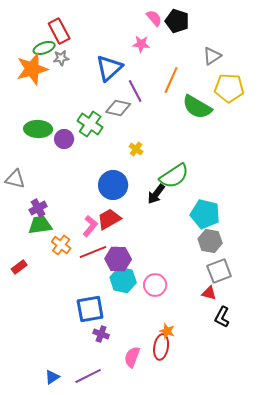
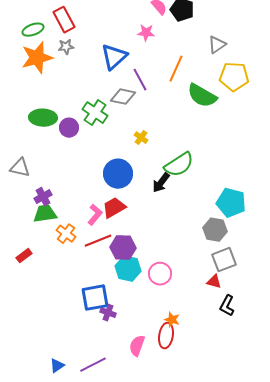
green ellipse: (44, 48) -> (33, 30), moved
cyan pentagon: (205, 214) -> (231, 203), moved
purple cross: (101, 334) -> (108, 313), moved

